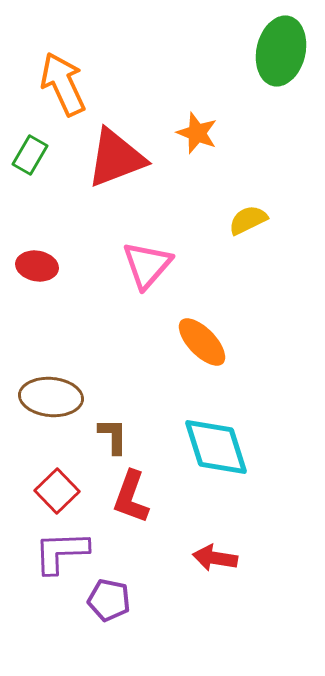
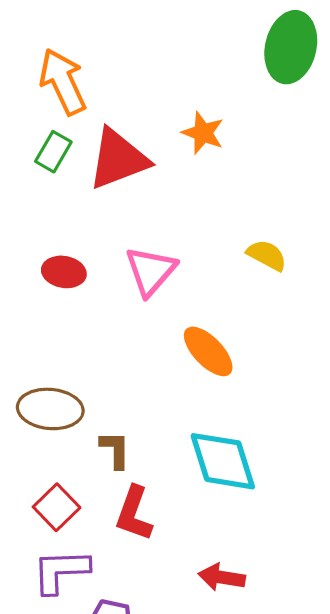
green rectangle: (30, 155) -> (53, 152), moved
yellow semicircle: (248, 220) -> (267, 255), moved, turned 54
red ellipse: (37, 266) -> (64, 272), moved

